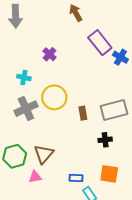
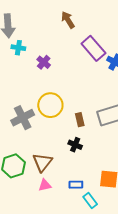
cyan cross: (24, 77) -> (18, 48), moved
black cross: (105, 140) -> (75, 145), moved, turned 32
pink triangle: (35, 177) -> (45, 185), moved

